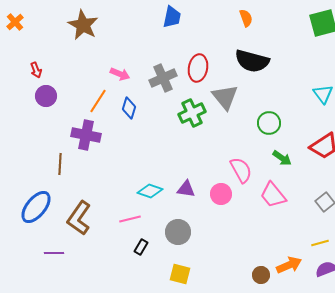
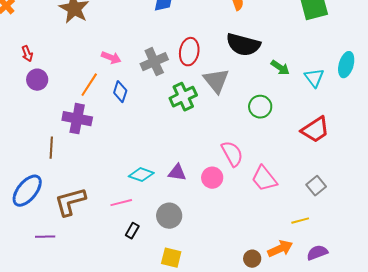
green arrow: (282, 158) -> (280, 68), moved
brown L-shape: (79, 218) -> (70, 202), turned 40
yellow line: (320, 243) -> (300, 221), moved

